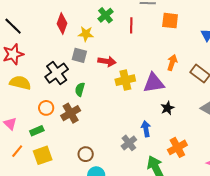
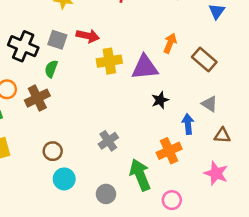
gray square: (79, 55) -> (57, 40), moved
black cross: (57, 73) -> (23, 46), turned -35
blue arrow: (146, 129) -> (188, 124), moved

